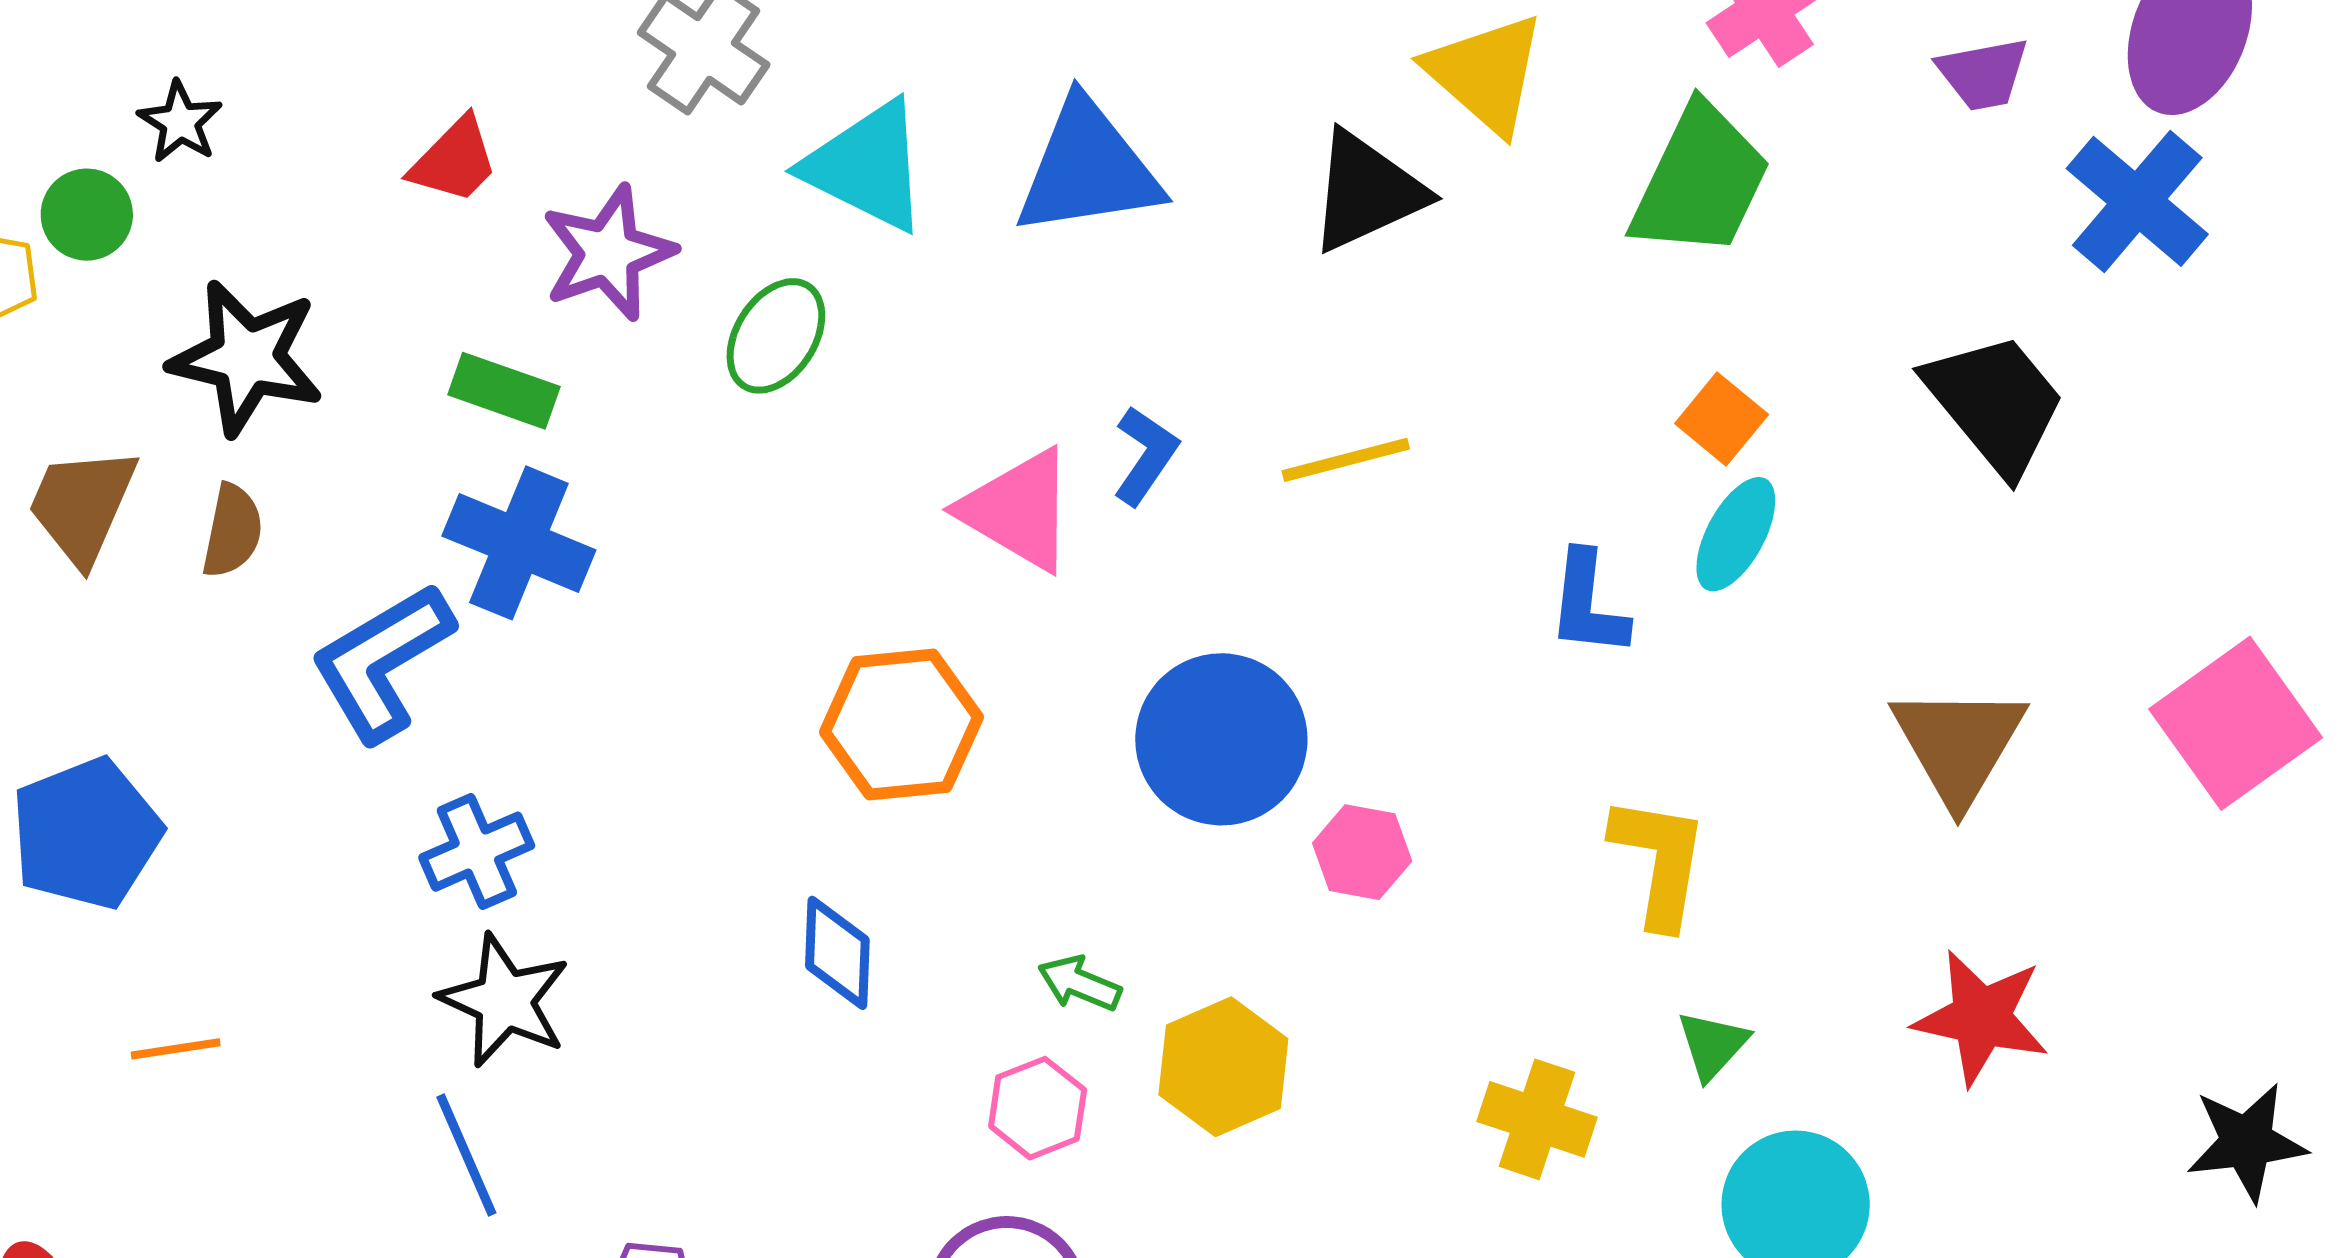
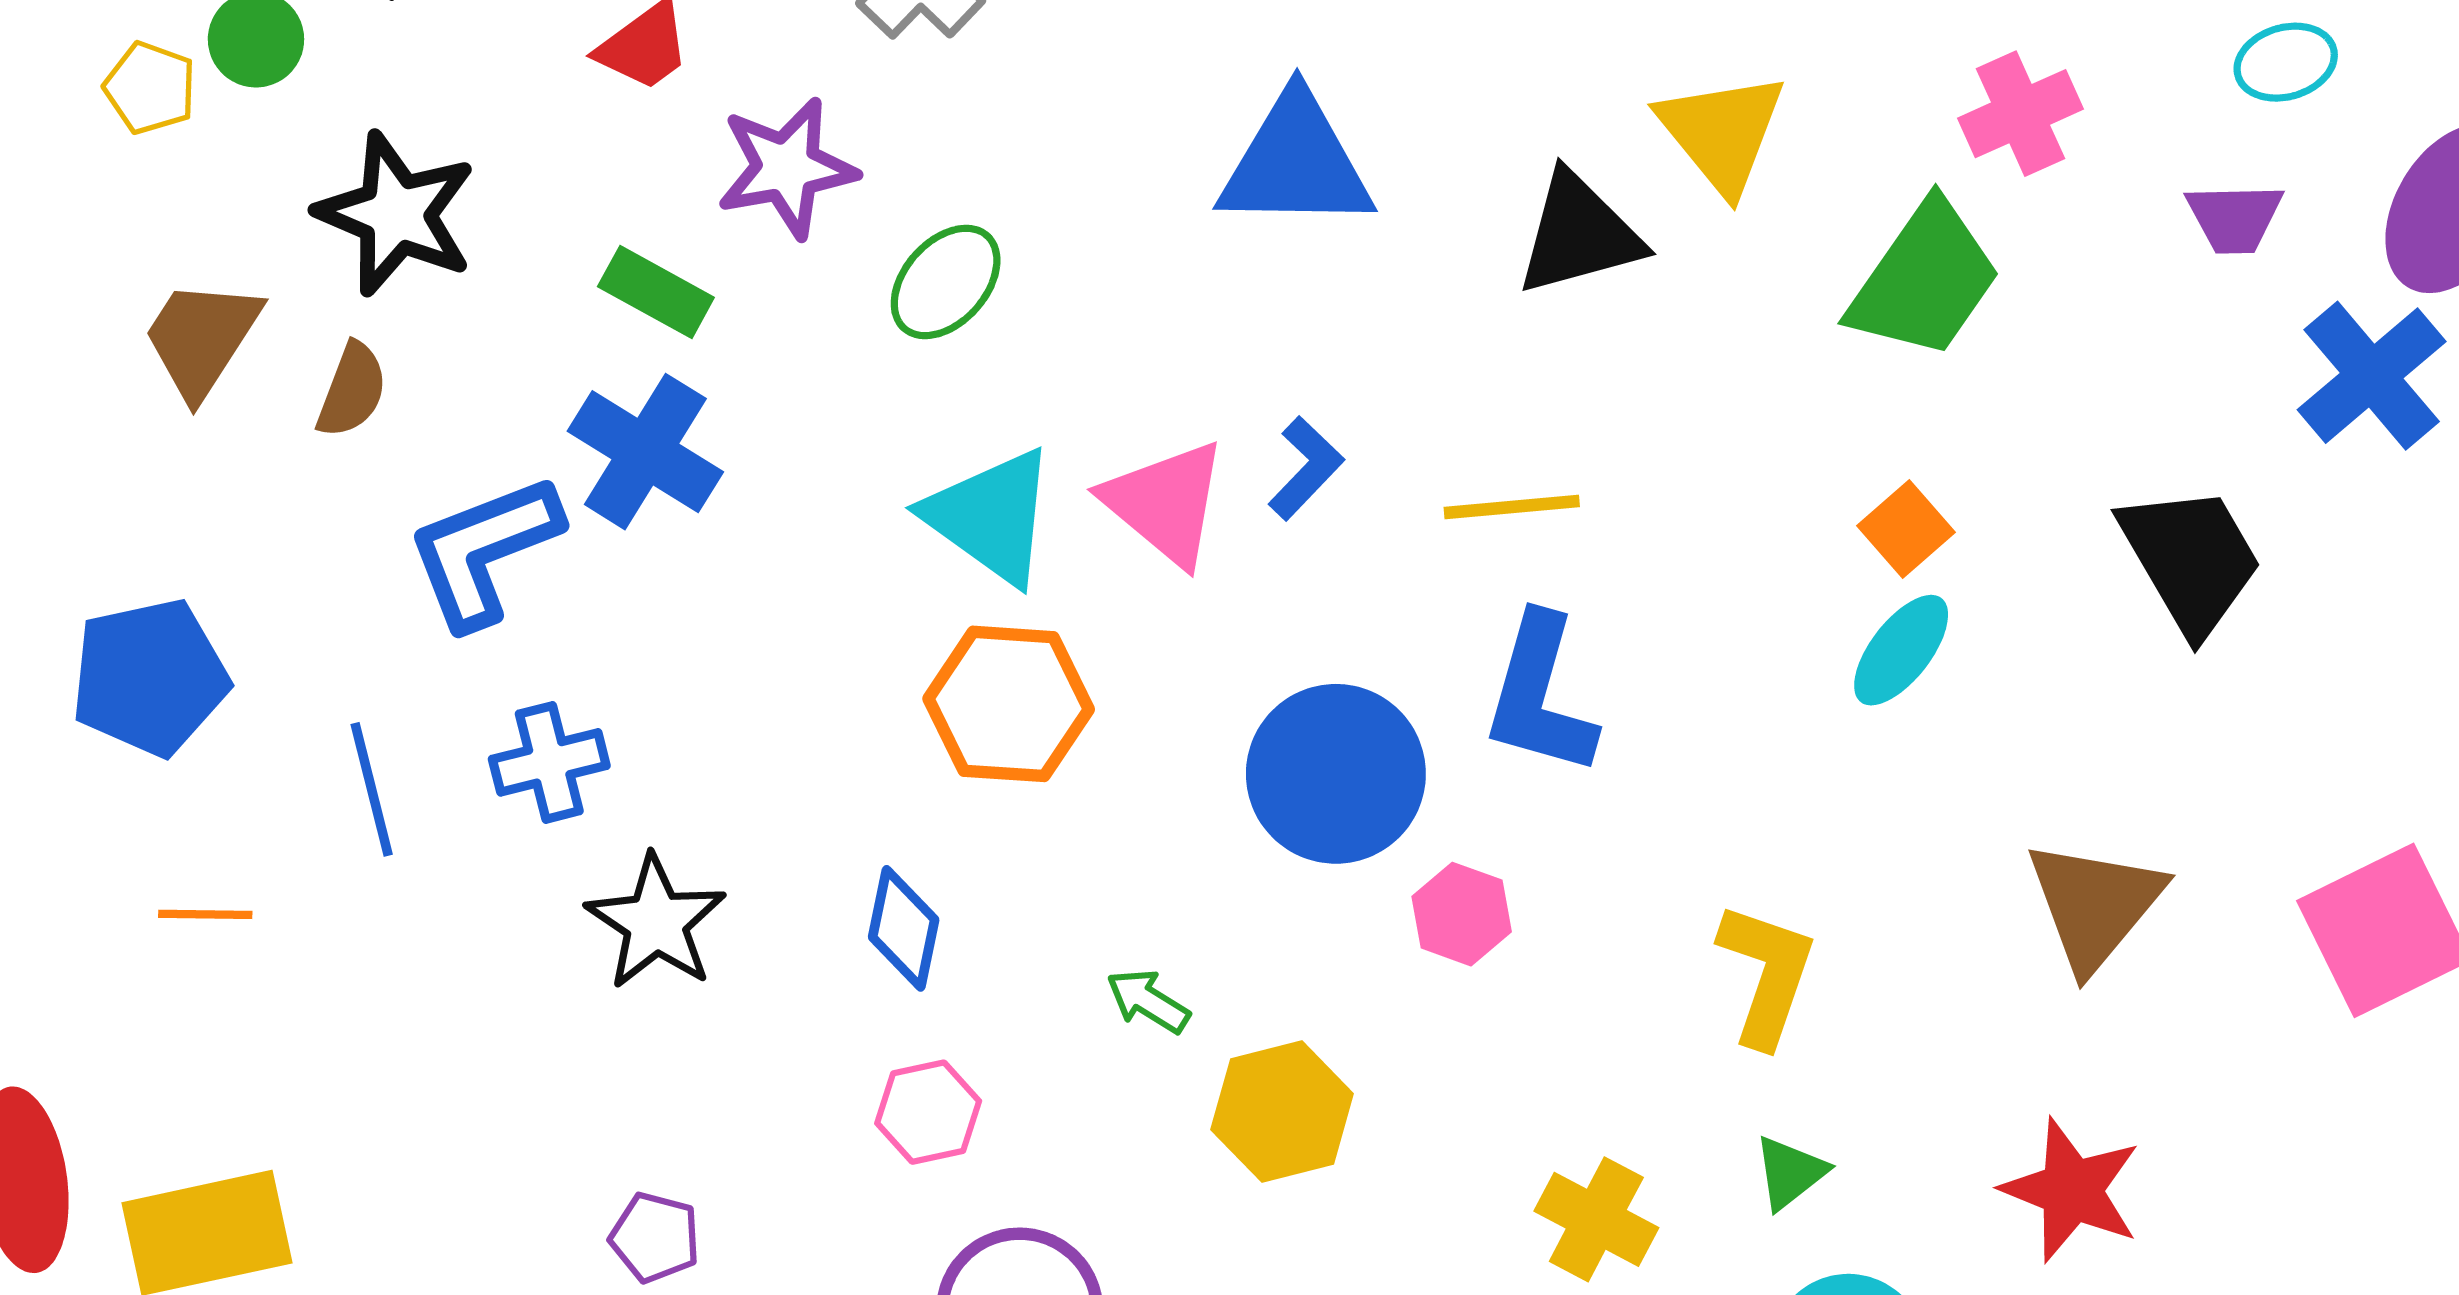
cyan triangle: (867, 166) -> (991, 516), moved
blue L-shape: (1588, 604) -> (1540, 695), moved, size x1.4
black star: (504, 1001) -> (656, 922), moved
pink hexagon: (1038, 1108) -> (928, 1112), moved
blue line: (466, 1155) -> (372, 789), moved

